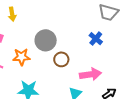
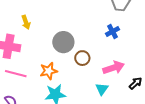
blue cross: (96, 39) -> (113, 31), turned 32
orange star: (21, 57) -> (49, 71), moved

